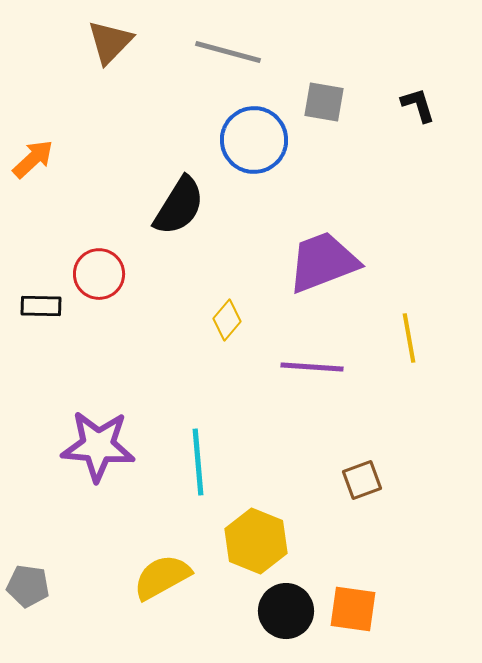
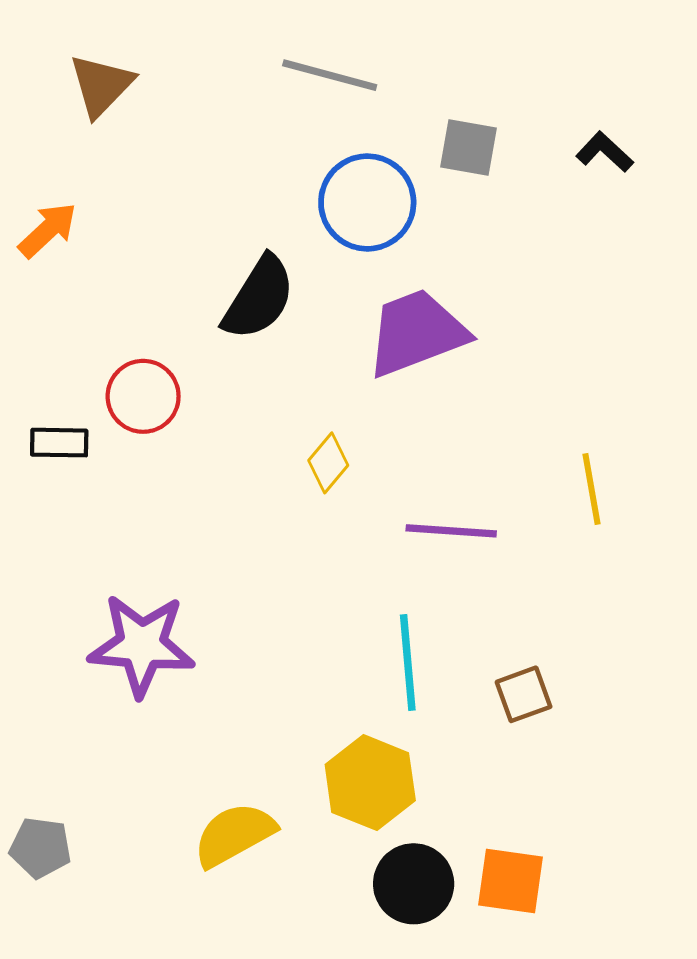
brown triangle: (110, 42) -> (101, 85), moved
black L-shape: (418, 105) -> (605, 152), turned -30
purple trapezoid: (323, 262) -> (416, 333), moved
cyan line: (198, 462) -> (408, 662), moved

